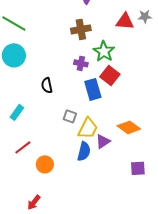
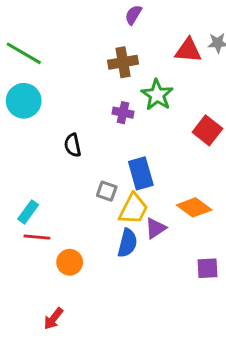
red square: (110, 75) -> (207, 130), moved
blue rectangle: (93, 89) -> (141, 173), moved
cyan rectangle: (17, 112) -> (28, 212), moved
red line: (23, 147) -> (37, 237), turned 42

